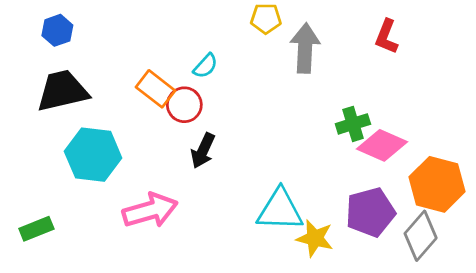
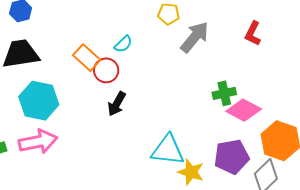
gray arrow: (305, 48) -> (195, 37), turned 32
pink arrow: (150, 210) -> (38, 142), moved

